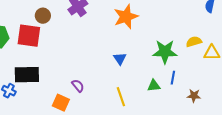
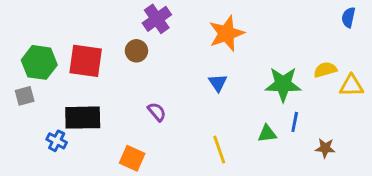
brown circle: (43, 16) -> (136, 51), moved
blue triangle: (120, 59) -> (218, 83), moved
purple semicircle: (78, 86) -> (157, 112), moved

